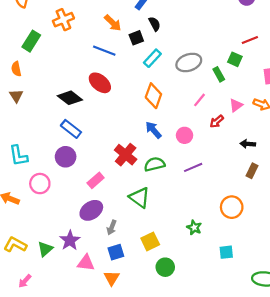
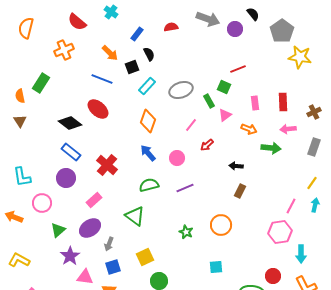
green rectangle: (31, 41) -> (41, 83), moved
pink triangle: (236, 105) -> (225, 115), moved
red cross: (126, 155) -> (107, 165), moved
green star: (194, 227) -> (186, 232), moved
green triangle: (45, 249) -> (58, 230), moved

